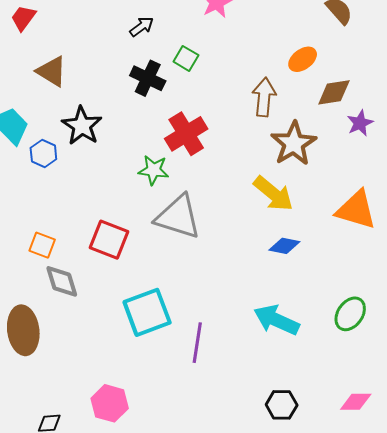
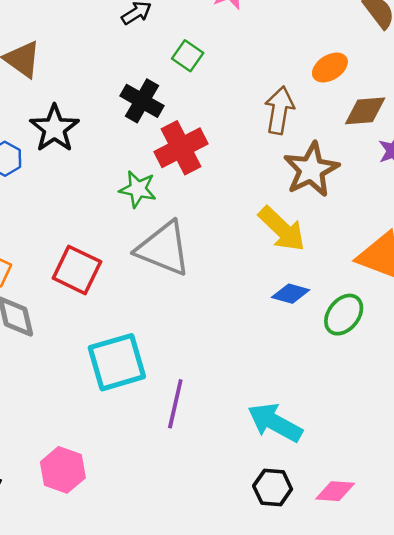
black cross: (148, 78) -> (142, 101), moved
green ellipse: (350, 314) -> (344, 315), moved
cyan arrow: (276, 320) -> (275, 423), moved
pink diamond: (356, 402) -> (335, 491), moved

